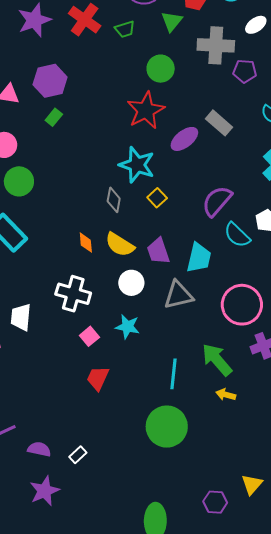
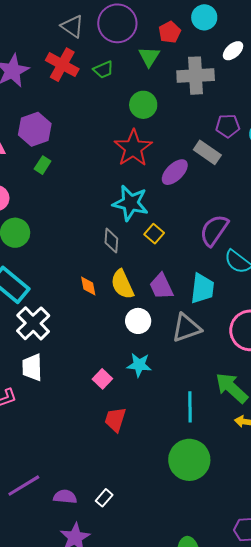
purple pentagon: (245, 71) -> (228, 126), moved
yellow semicircle: (120, 245) -> (122, 284), turned 40
white cross: (73, 294) -> (33, 323), moved, turned 36

